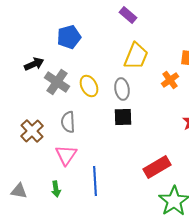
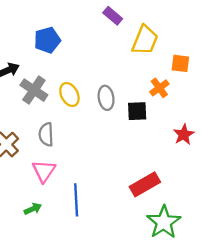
yellow trapezoid: (136, 56) -> (145, 40), moved
black square: (123, 117) -> (137, 111), moved
green arrow: (56, 189) -> (33, 209), turned -105

